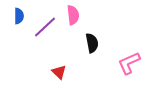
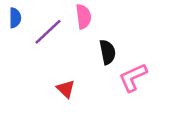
pink L-shape: (129, 63) -> (133, 77), moved

